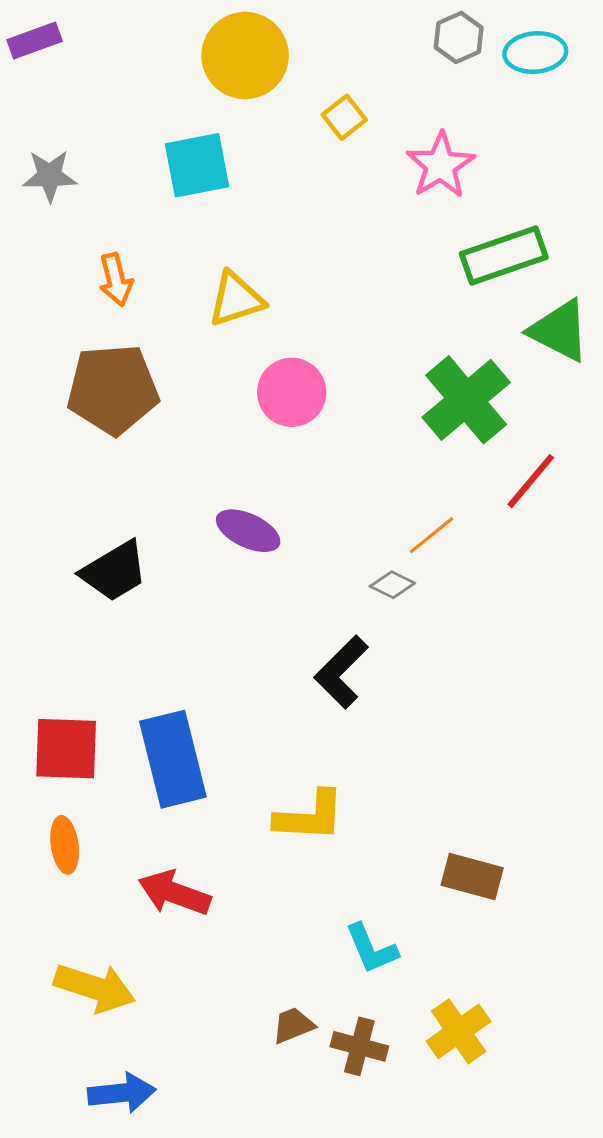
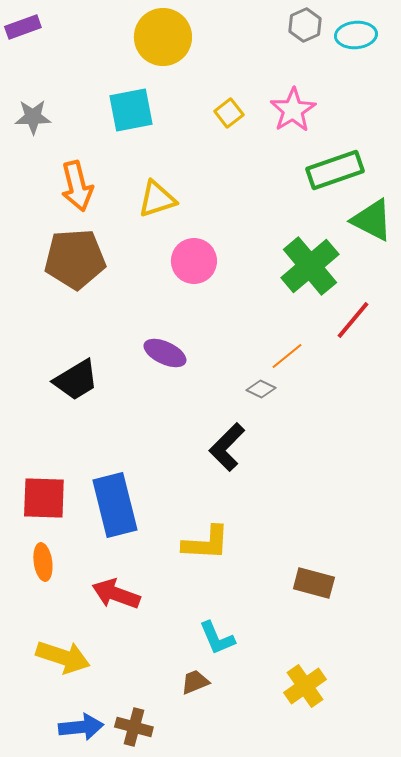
yellow square: (344, 117) -> (229, 113), moved
orange arrow: (116, 280) -> (77, 186), size x1.4
cyan L-shape: (371, 949) -> (217, 638), moved
brown cross: (359, 1046) -> (134, 727), moved

